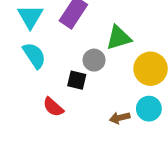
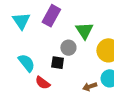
green triangle: (119, 38) -> (84, 31), turned -42
cyan semicircle: (34, 55) -> (27, 63), moved

